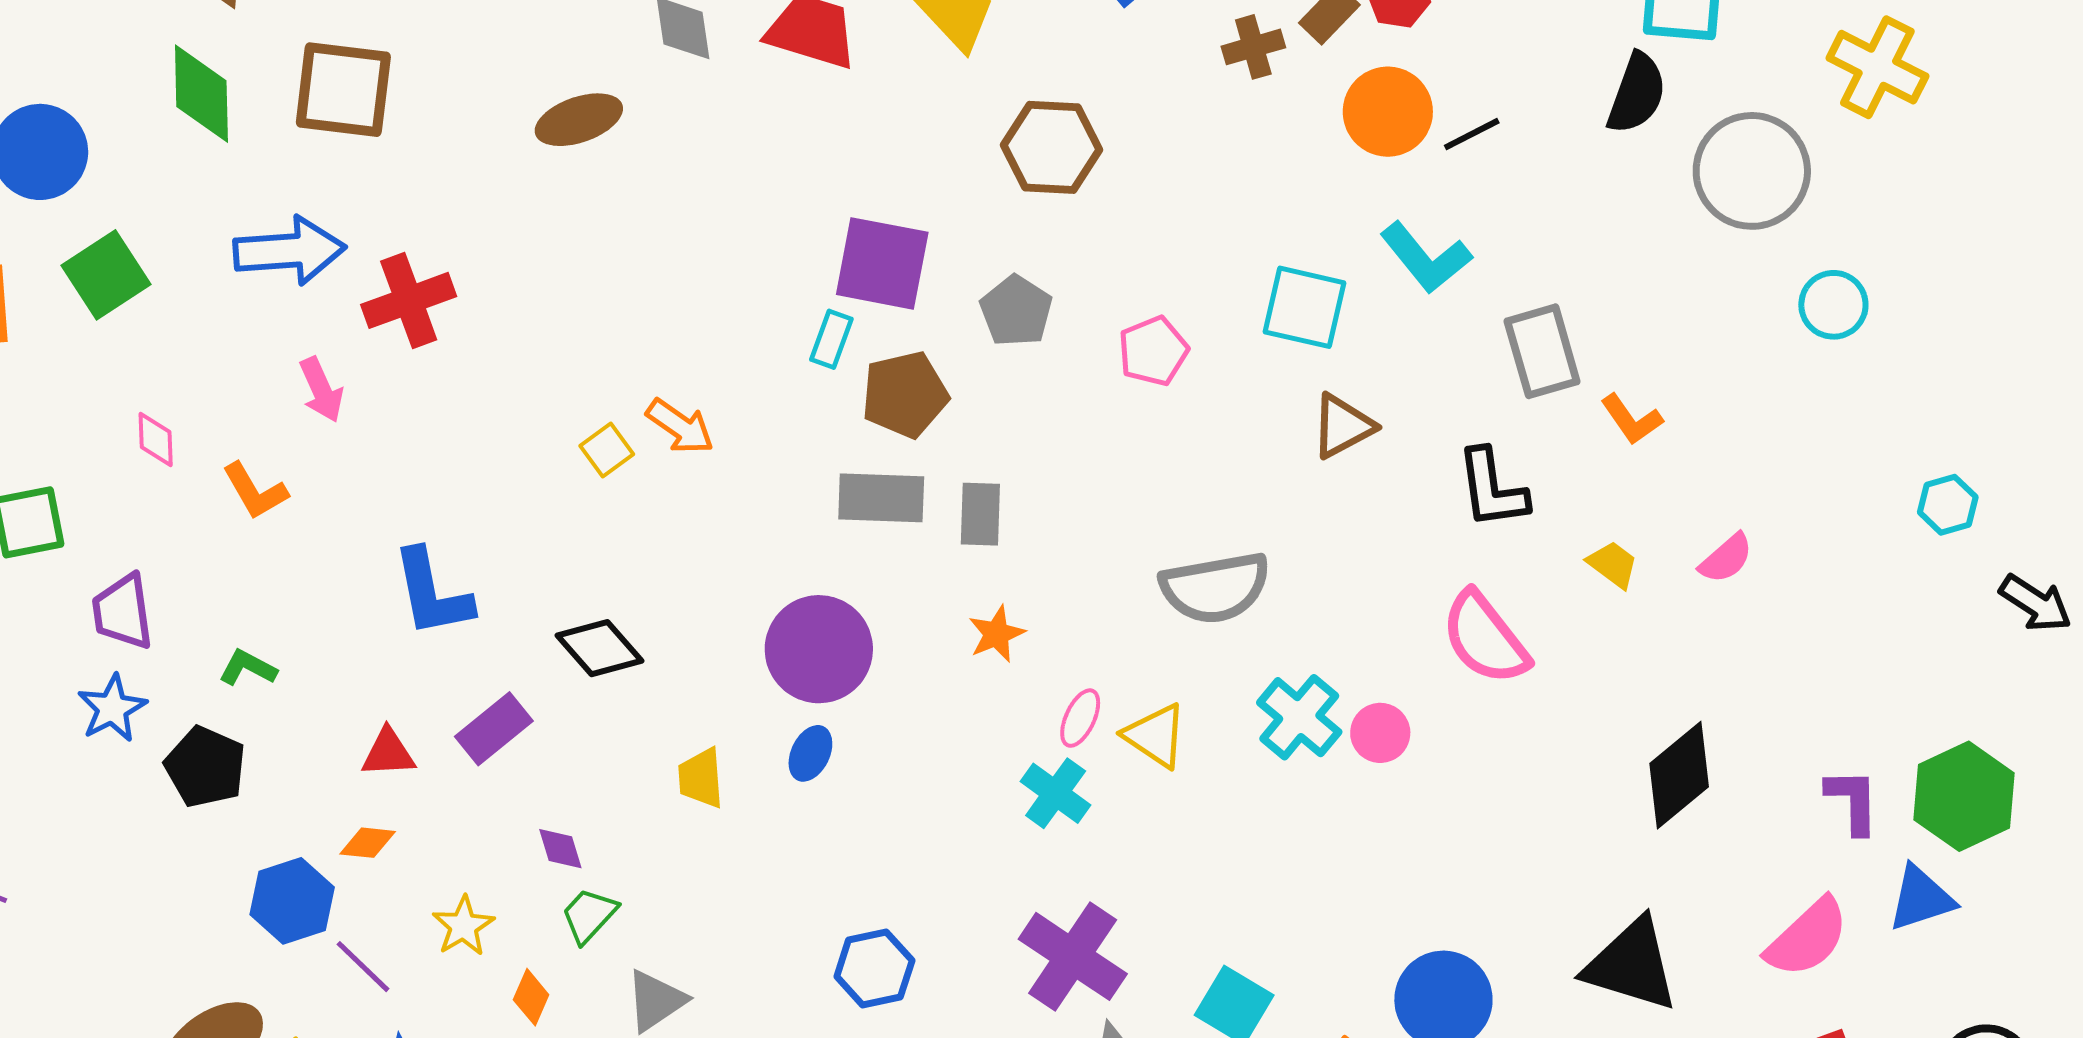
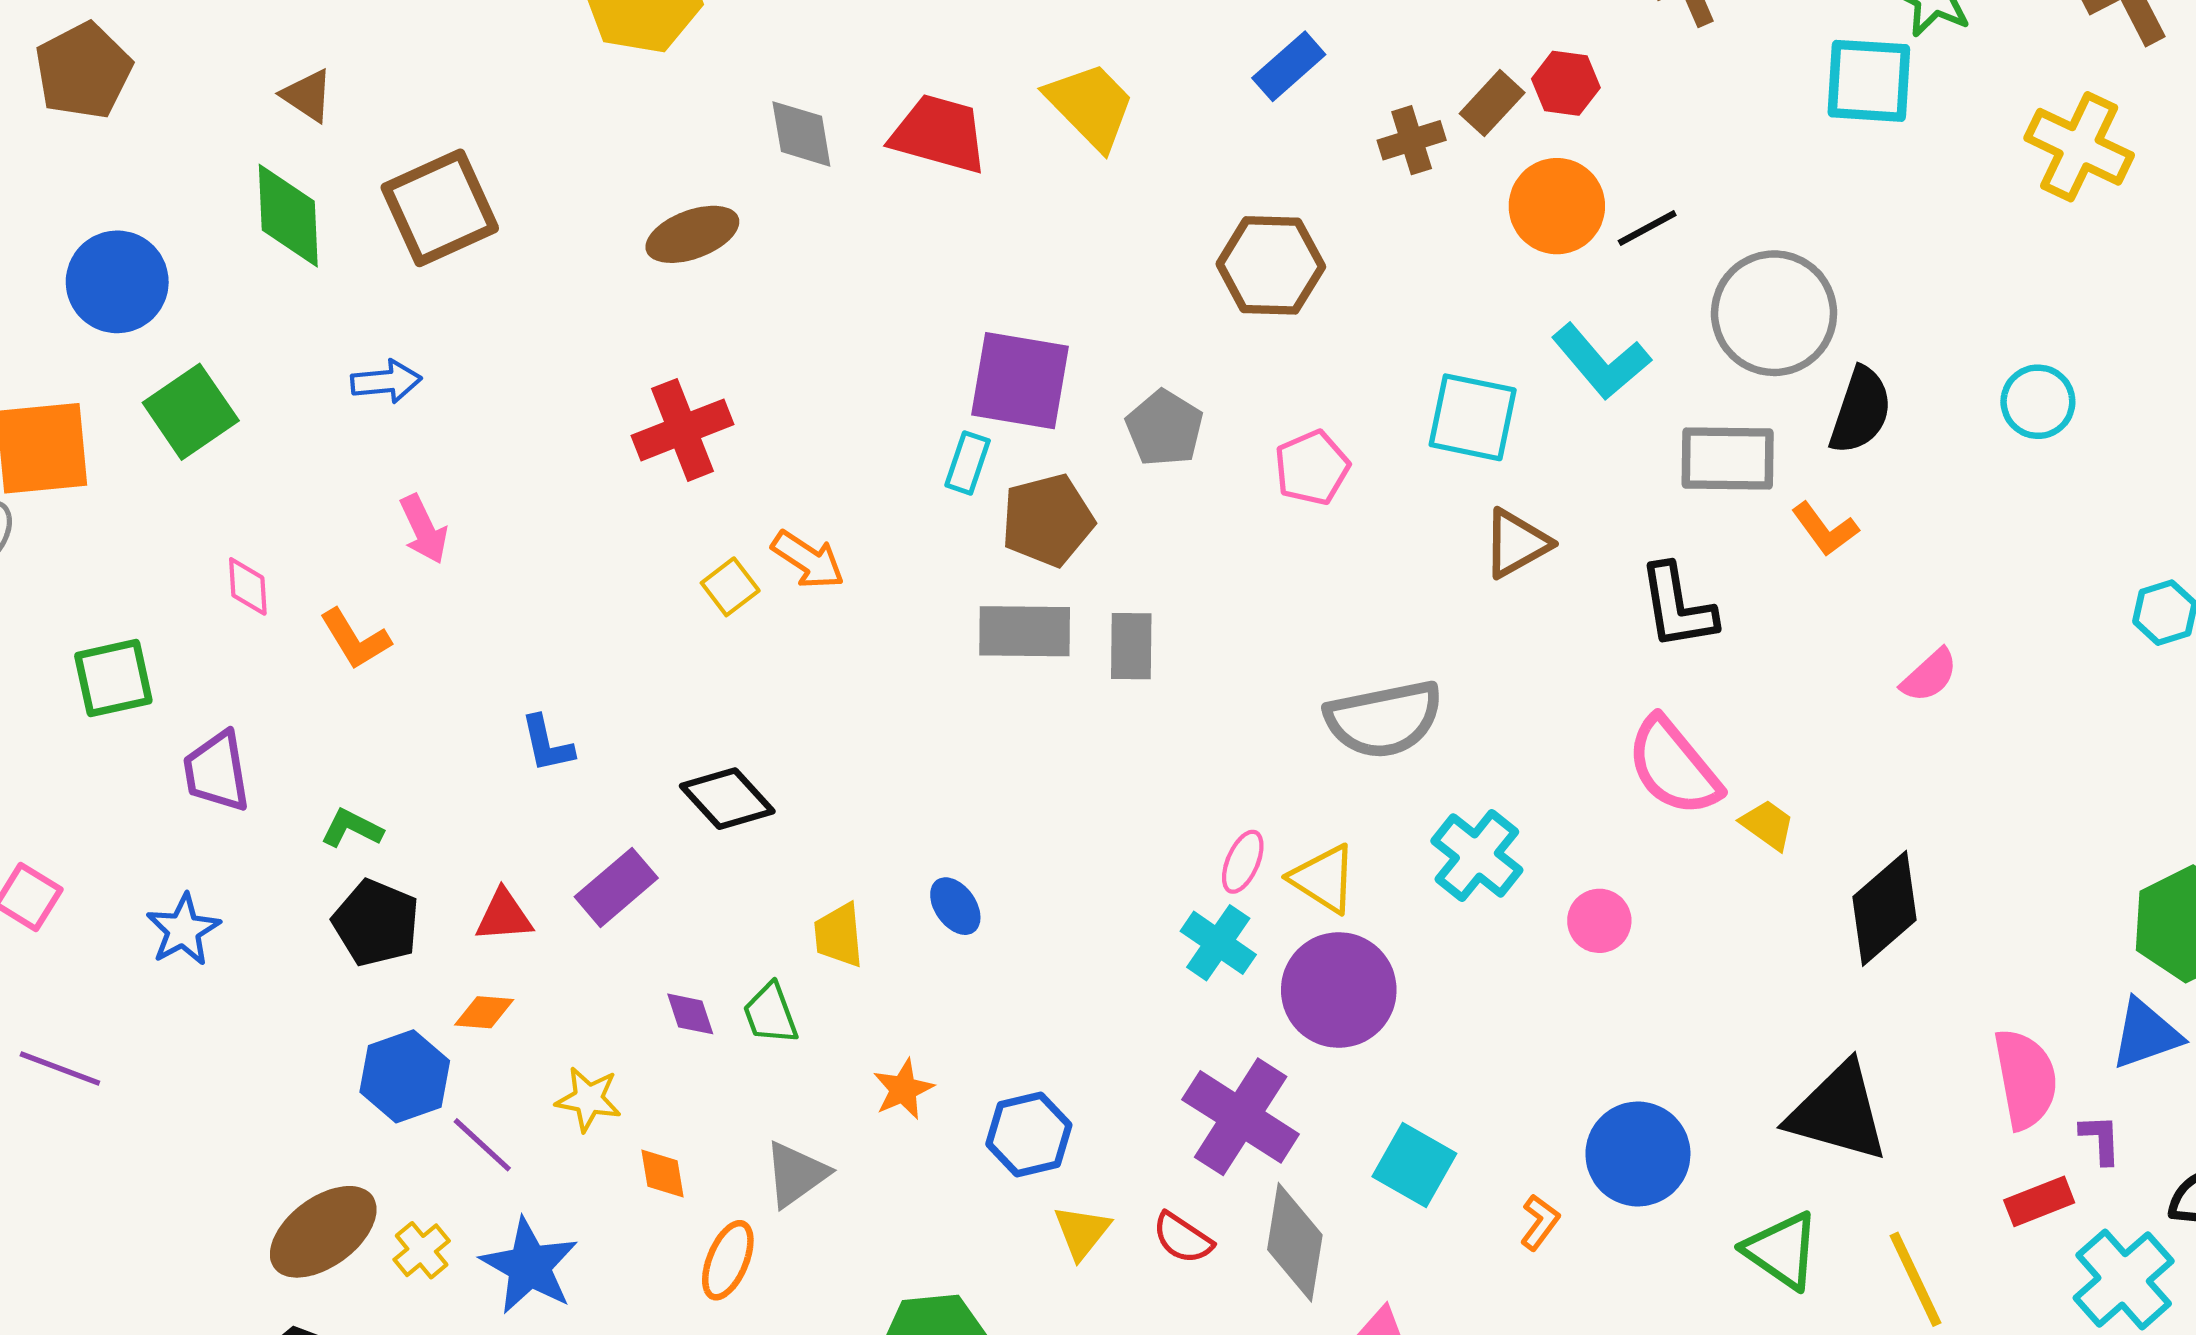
brown square: (343, 90) -> (440, 208), turned -30
black semicircle: (1637, 93) -> (1861, 411), moved
brown hexagon: (1051, 147) -> (1271, 265), moved
gray circle: (1752, 171) -> (1774, 313), moved
blue arrow: (289, 251) -> (386, 381), size x0.6
red cross: (409, 300) -> (682, 430), moved
gray rectangle: (1542, 351) -> (1728, 459), turned -72
yellow trapezoid: (1613, 564) -> (1768, 825), moved
blue L-shape: (432, 593) -> (547, 744), size x0.6
orange star: (996, 634) -> (903, 1089), moved
purple circle: (819, 649) -> (1339, 990), moved
blue star: (112, 708) -> (183, 930), moved
pink circle: (1380, 733) -> (1599, 921), moved
blue ellipse: (810, 753) -> (955, 906), turned -60
black pentagon: (205, 767) -> (376, 923), moved
purple L-shape: (1853, 801) -> (2100, 1139), moved, size x0.7
green trapezoid: (589, 915) -> (770, 1014), moved, turned -62
yellow star: (463, 926) -> (588, 1099), turned -30
pink semicircle: (1807, 938) -> (2025, 1079), turned -56
orange diamond: (531, 997) -> (663, 1173), turned -32

